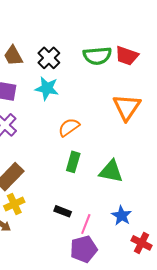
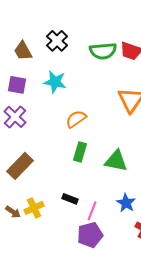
black cross: (49, 58) -> (57, 41), moved
yellow cross: (14, 204) -> (34, 208), moved

